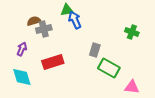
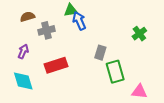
brown semicircle: (34, 21) -> (27, 17), moved
green cross: (132, 32) -> (139, 34), turned 32
green rectangle: (109, 68) -> (115, 72), turned 45

